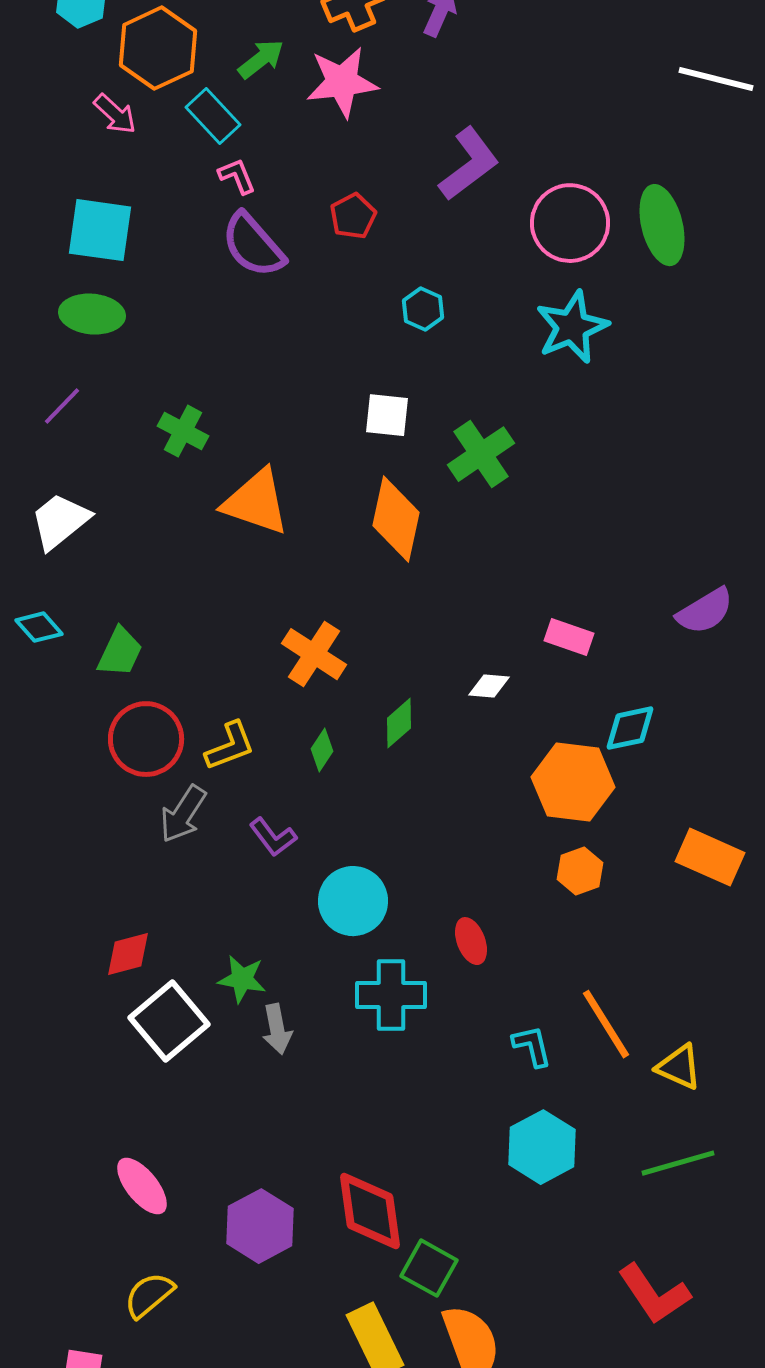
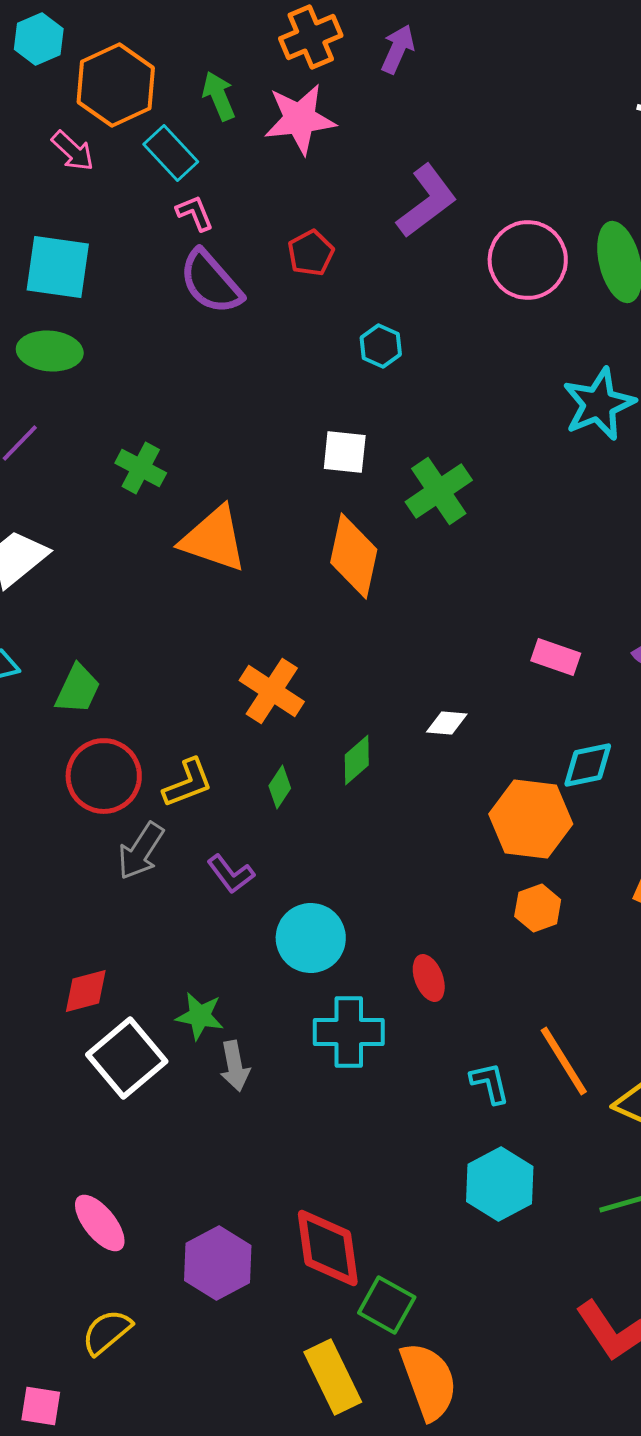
green arrow: (261, 59) -> (219, 96), turned -75
cyan star: (572, 327) -> (599, 404), moved
pink rectangle: (569, 637) -> (556, 657), moved

